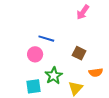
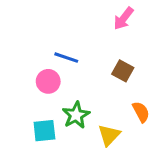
brown square: (79, 53) -> (123, 71), moved
orange semicircle: (96, 72) -> (141, 112), turned -112

